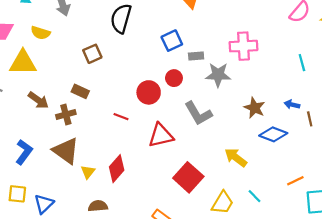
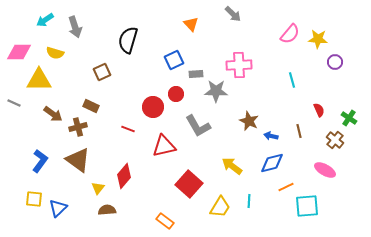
blue arrow: (292, 105) -> (271, 136), moved
blue diamond: (273, 134) -> (272, 163), moved, turned -35
yellow triangle: (88, 172) -> (98, 188), moved
cyan line: (255, 196) -> (249, 201), turned 48

